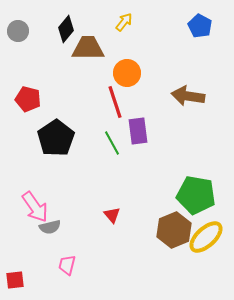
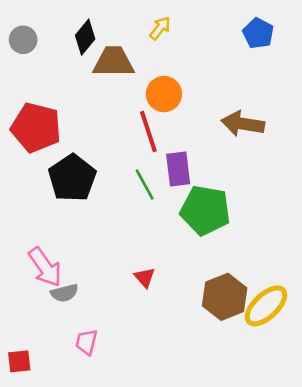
red pentagon: (28, 99) -> (36, 128), size x1.5
green pentagon: (196, 195) -> (205, 210), moved

